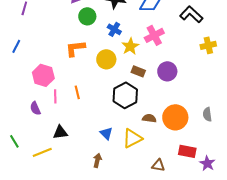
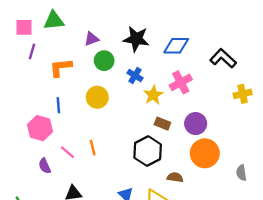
blue line: (16, 46) -> (58, 105), moved, turned -32
orange L-shape: (75, 48) -> (61, 67), moved
yellow circle: (106, 59) -> (97, 97), moved
pink hexagon: (43, 75) -> (40, 128), moved
pink line: (55, 96) -> (67, 152), turned -48
orange circle: (175, 117) -> (205, 153), moved

